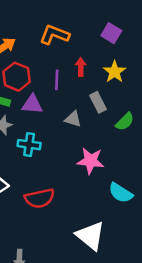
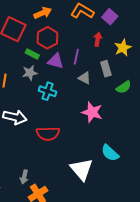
purple square: (111, 33) -> (110, 17), moved
purple line: (57, 80) -> (76, 57), moved
cyan semicircle: (121, 193) -> (110, 153), moved

